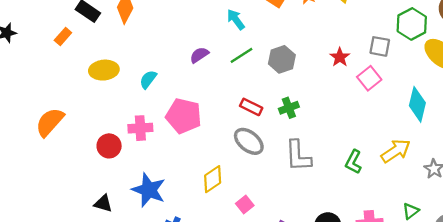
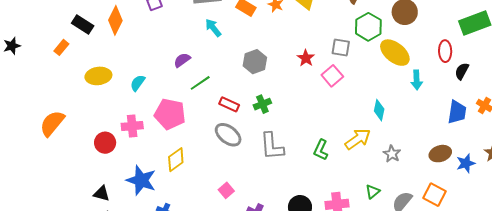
green line: (242, 55) -> (200, 83), moved
cyan diamond: (417, 104) -> (379, 110), moved, size x0.7
yellow diamond: (213, 179) -> (176, 160), moved

